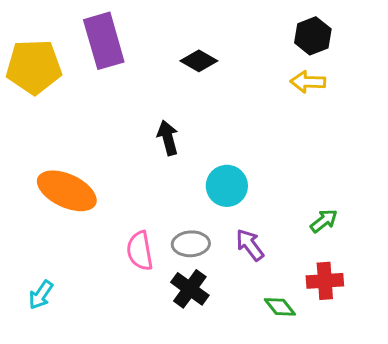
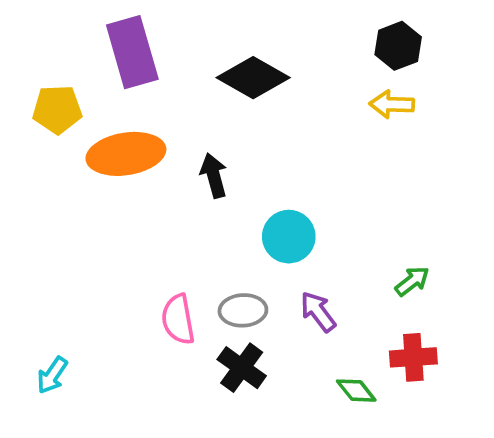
black diamond: (199, 61) -> (253, 78), size x1.5
yellow pentagon: (34, 67) -> (57, 109), moved, size x0.7
orange ellipse: (67, 191) -> (126, 154), moved, turned -34

